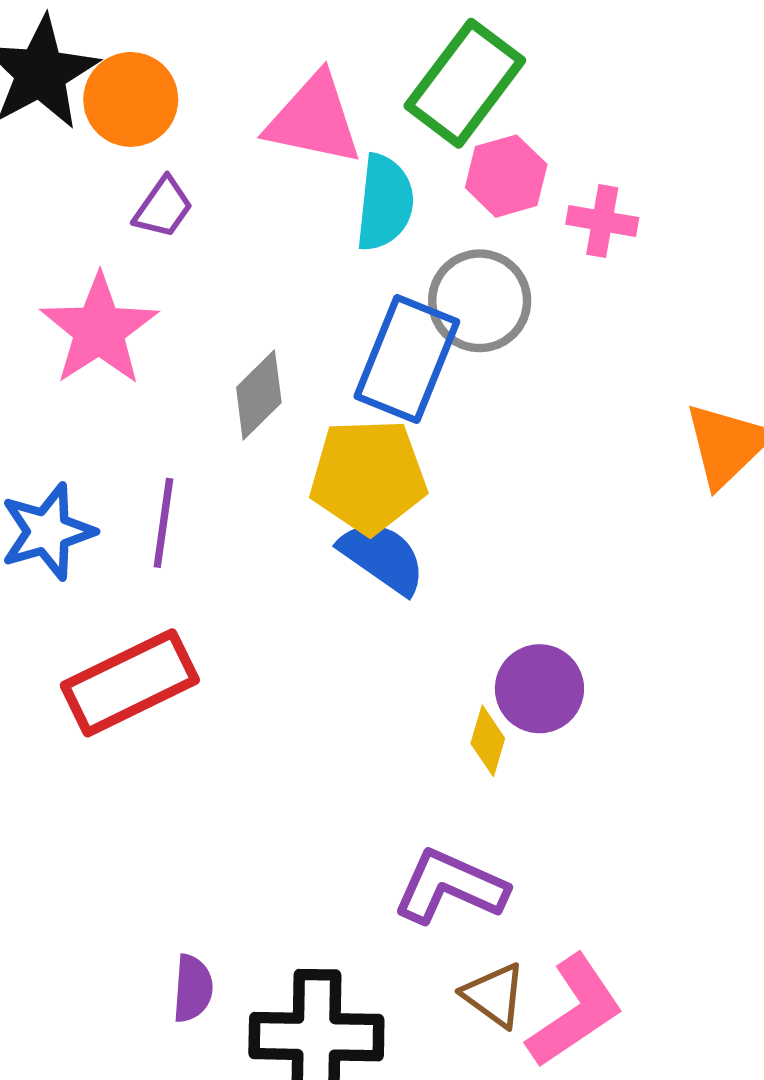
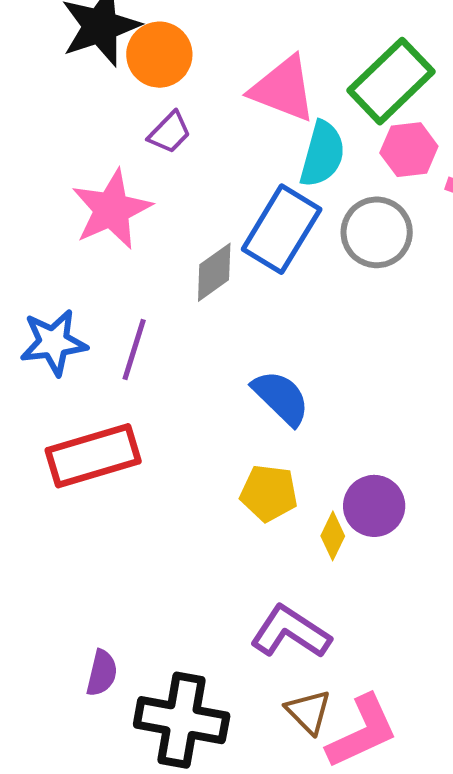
blue rectangle: (407, 359) -> (282, 229), moved
yellow pentagon: (368, 476) -> (269, 493), moved, size x0.7

